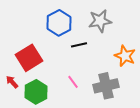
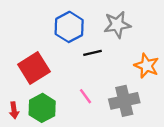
red arrow: (12, 82) -> (14, 110), moved, turned -144

